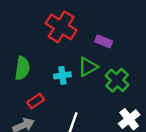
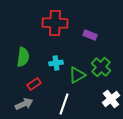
red cross: (61, 27) -> (55, 23), turned -30
green triangle: (88, 67) -> (77, 75), moved

